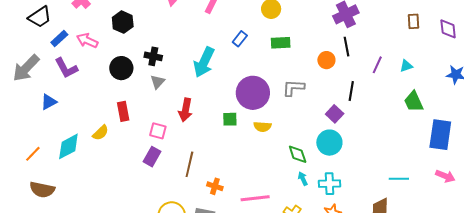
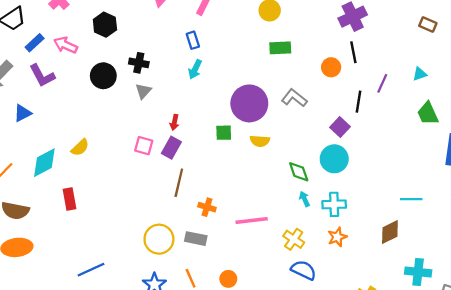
brown rectangle: (414, 21) -> (428, 24), turned -63
blue rectangle: (240, 39) -> (193, 40), moved, turned -56
cyan arrow: (204, 62) -> (195, 69), size x0.6
purple line: (377, 65) -> (382, 83), moved
gray L-shape: (293, 88) -> (294, 98), turned 35
red arrow: (185, 110) -> (174, 122), size x0.6
red rectangle: (123, 111) -> (70, 199), moved
purple rectangle: (152, 157) -> (171, 148), moved

